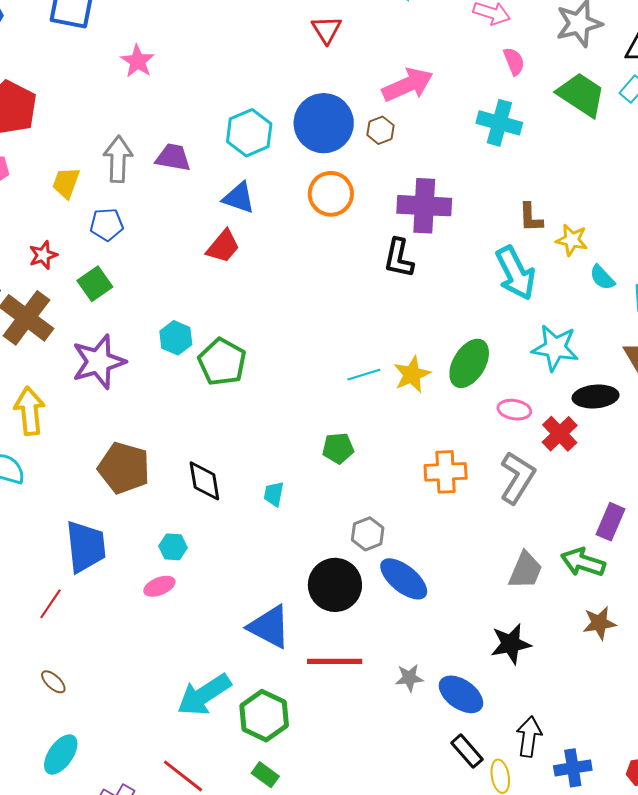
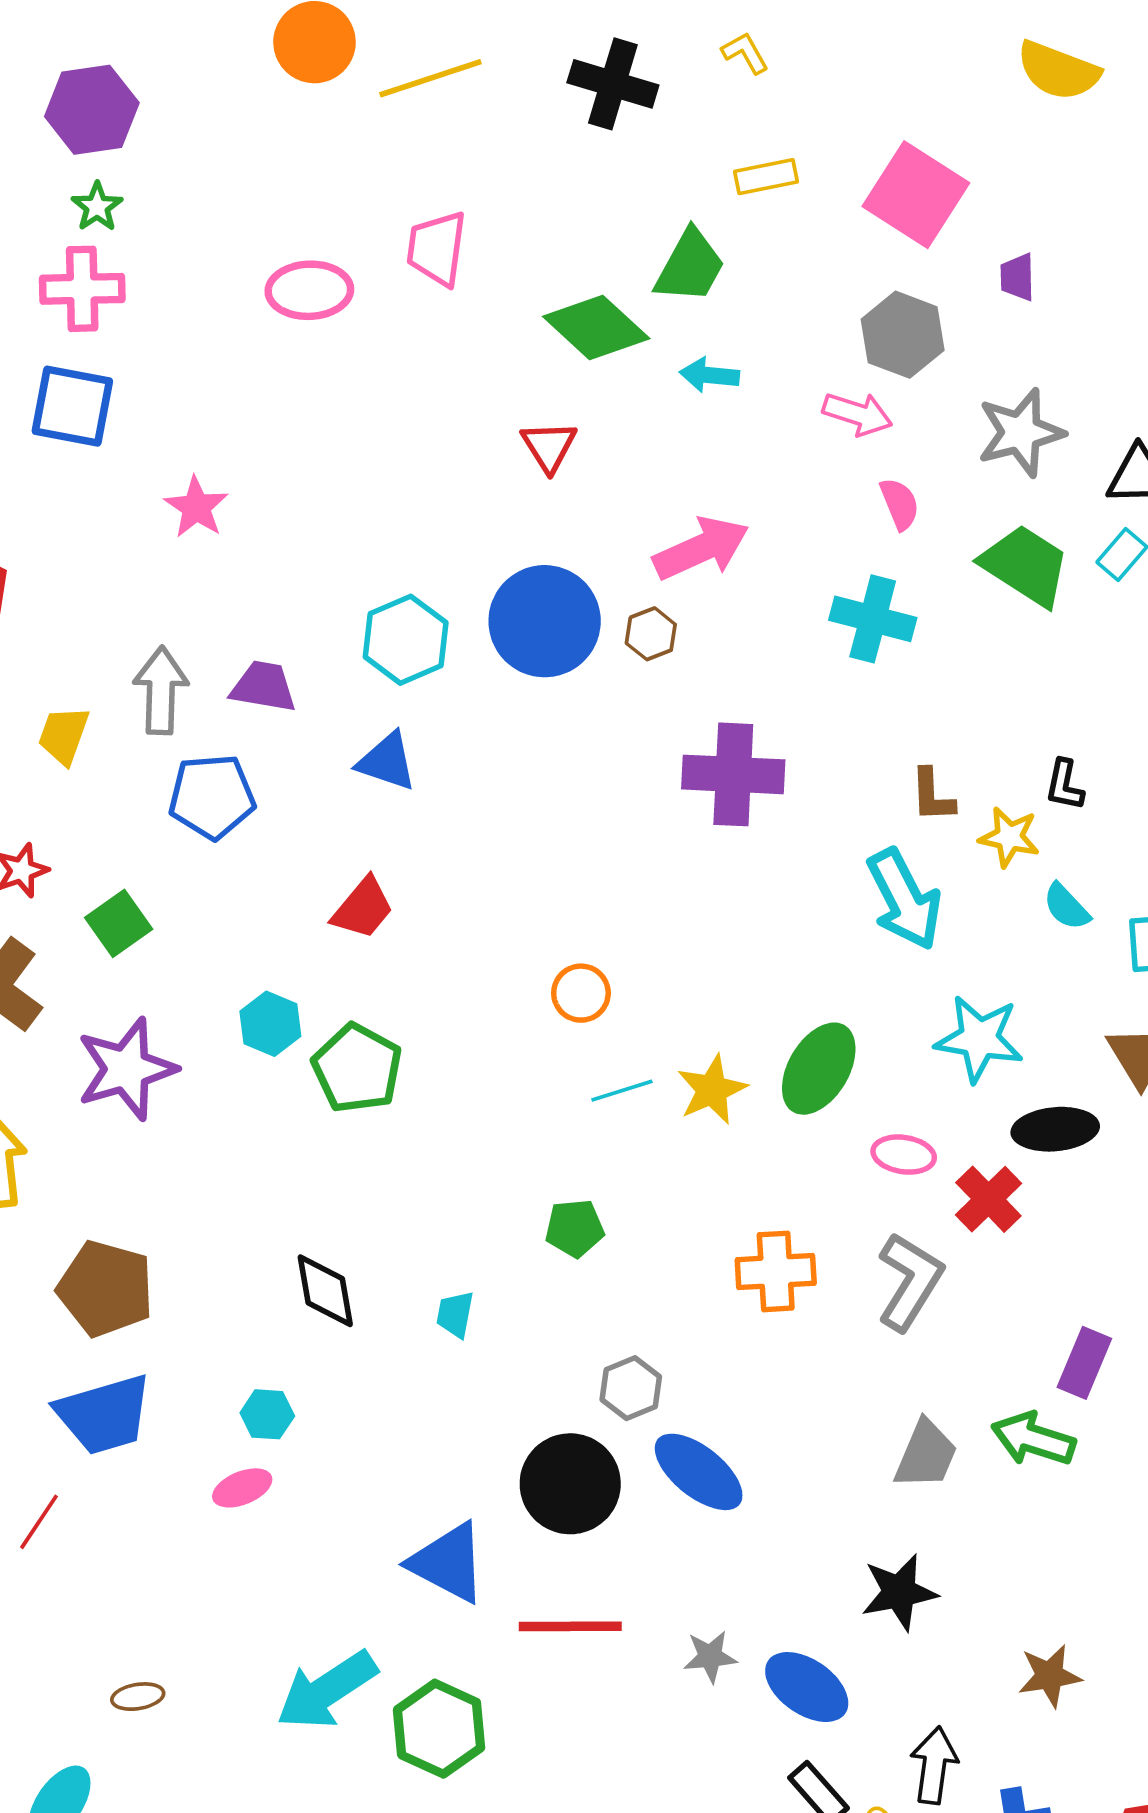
orange circle: (331, 194) -> (581, 993), moved, size x0.7
blue pentagon: (107, 224) -> (212, 797), moved, size x1.4
red trapezoid: (223, 246) -> (363, 908), moved
black L-shape: (399, 258) -> (1065, 785), moved, size x0.7
brown pentagon: (124, 468) -> (106, 1289), moved
blue trapezoid: (86, 547) -> (104, 1414), turned 80
brown star: (599, 623) -> (1050, 1676), moved
brown ellipse: (53, 682) -> (138, 1697), moved, turned -52

